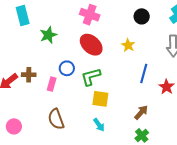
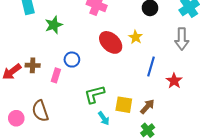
red ellipse: (91, 45) -> (111, 42), moved
green L-shape: (91, 77) -> (94, 94), moved
yellow square: (100, 99) -> (124, 105), moved
brown semicircle: (56, 119) -> (40, 111), moved

